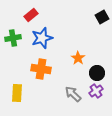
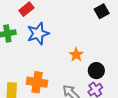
orange cross: (41, 69) -> (37, 82), moved

